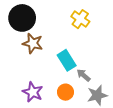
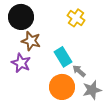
purple star: (33, 92) -> (21, 63), moved
orange circle: (65, 92) -> (62, 87), size x1.6

